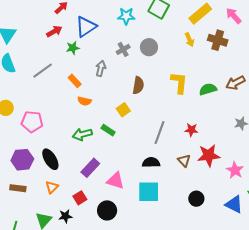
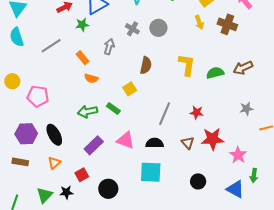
gray cross: (123, 49) -> (132, 29), turned -32
pink triangle: (115, 181) -> (126, 140), moved

